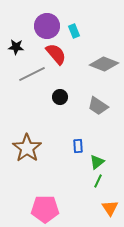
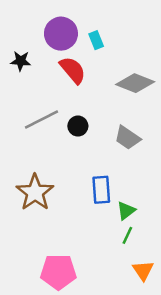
gray line: (32, 74) -> (41, 120), moved
blue rectangle: (78, 146) -> (101, 190), size x1.5

